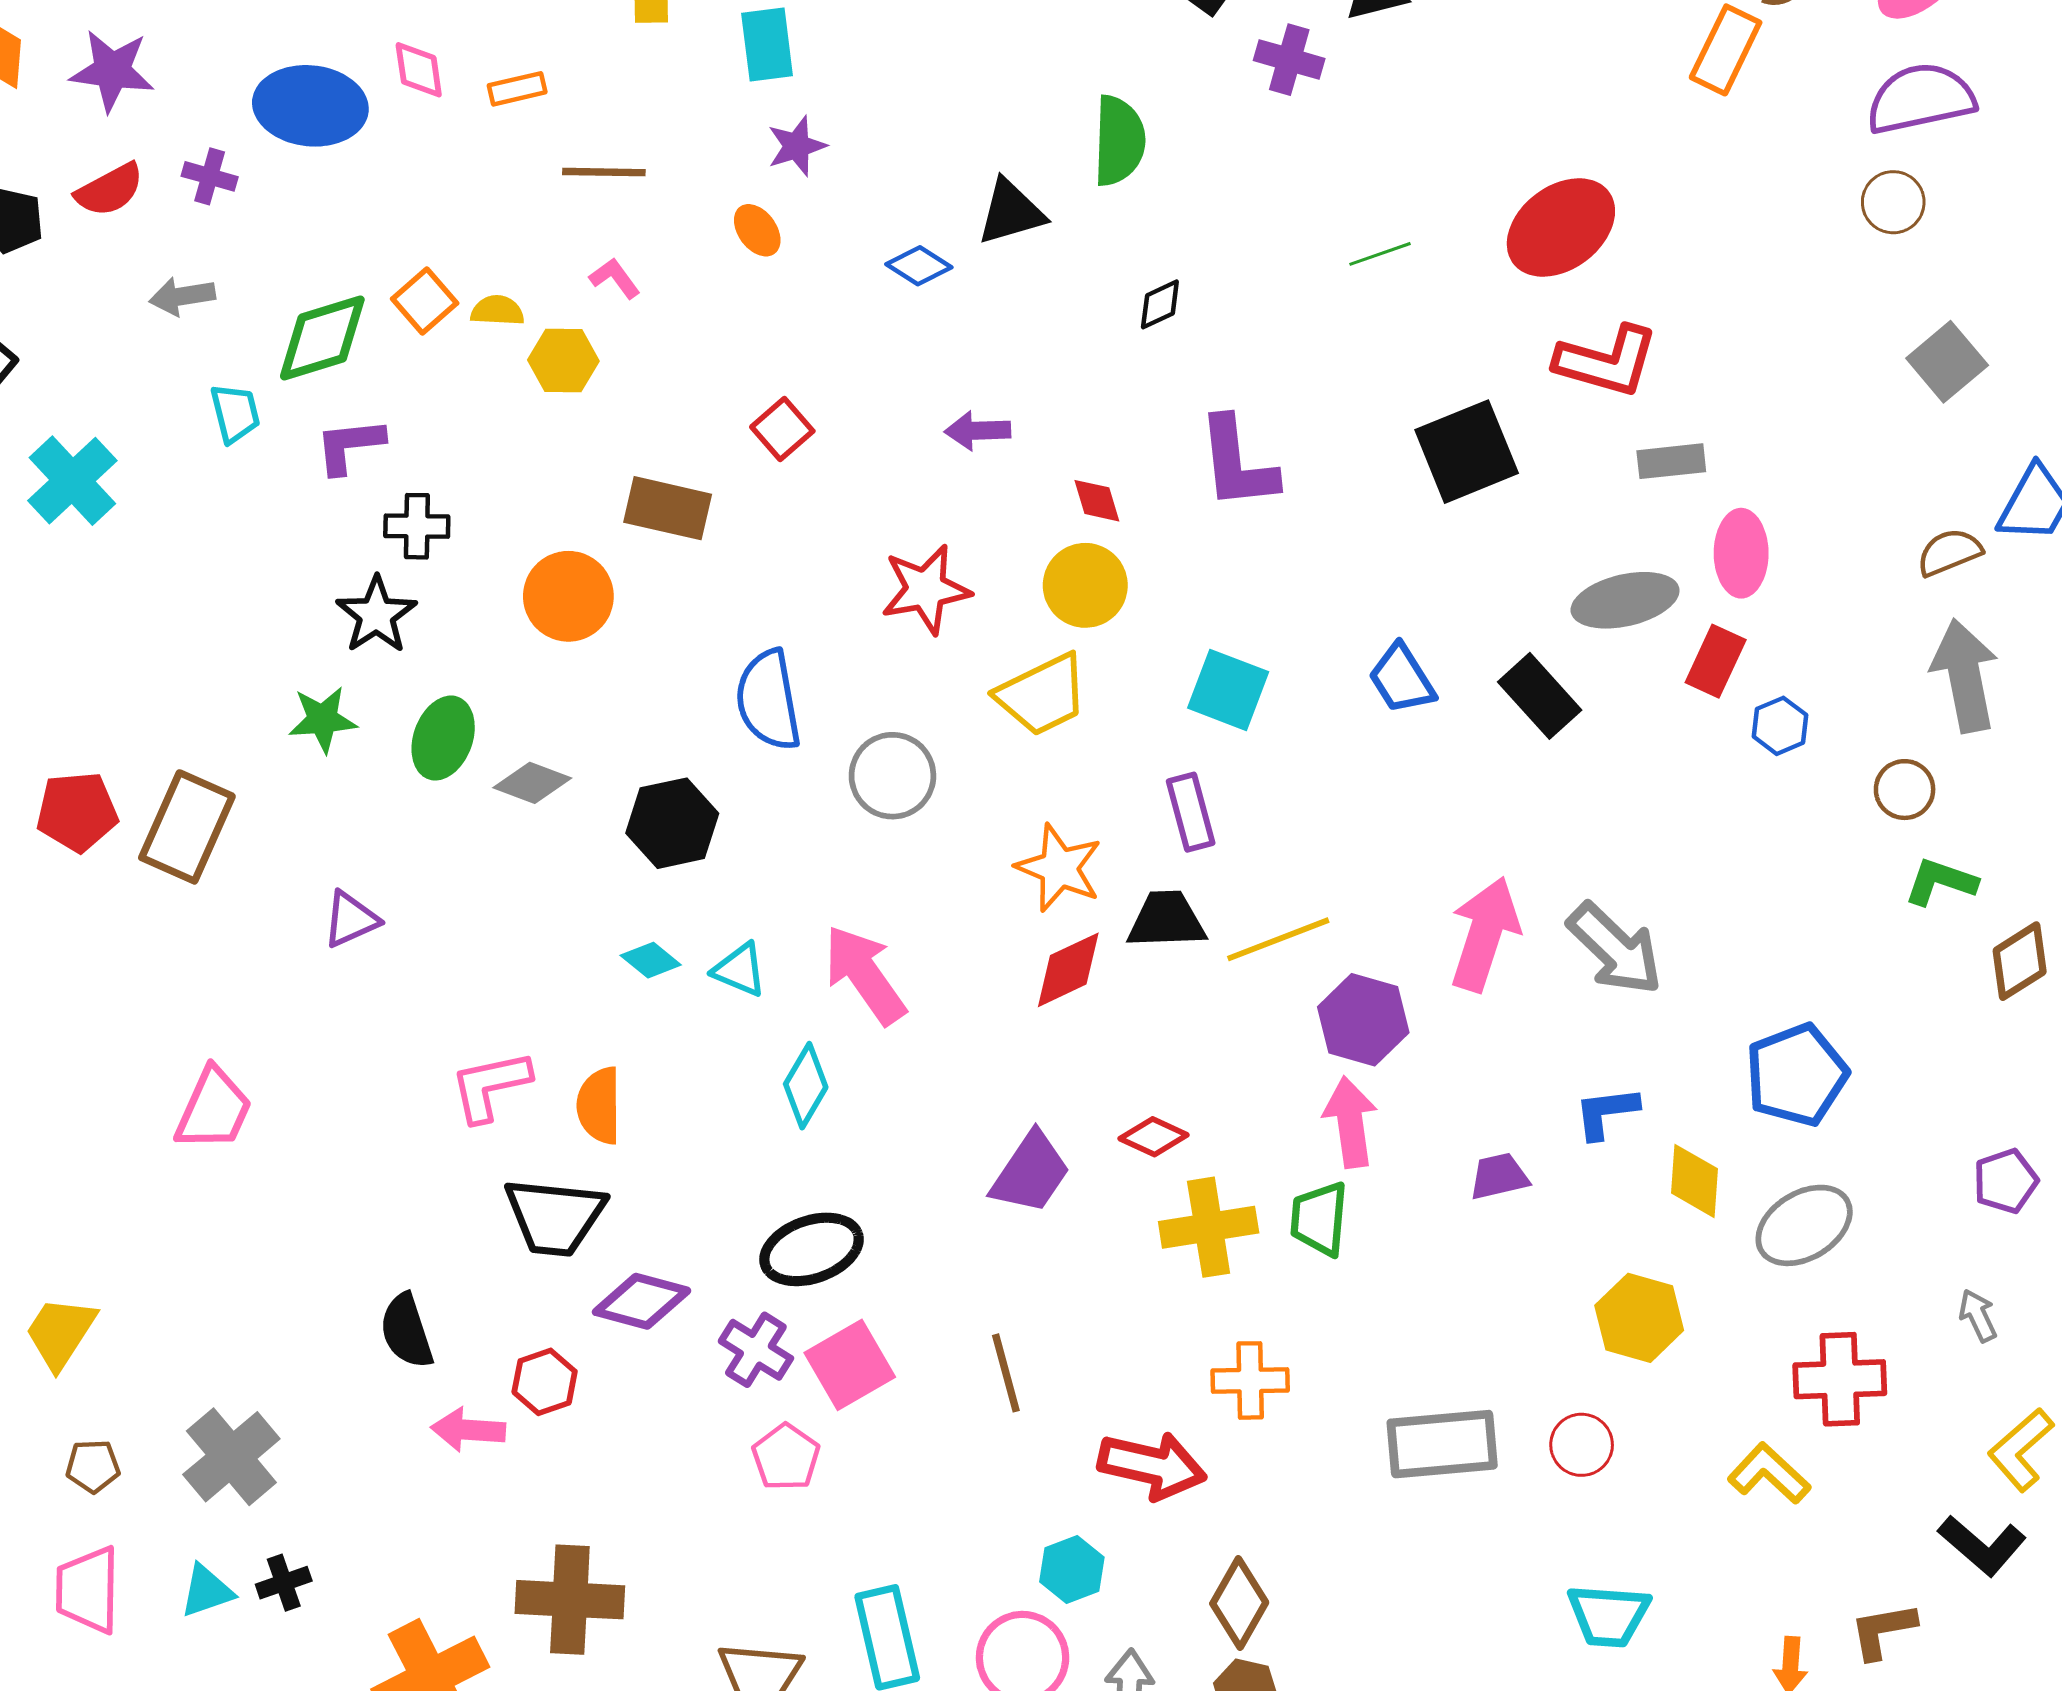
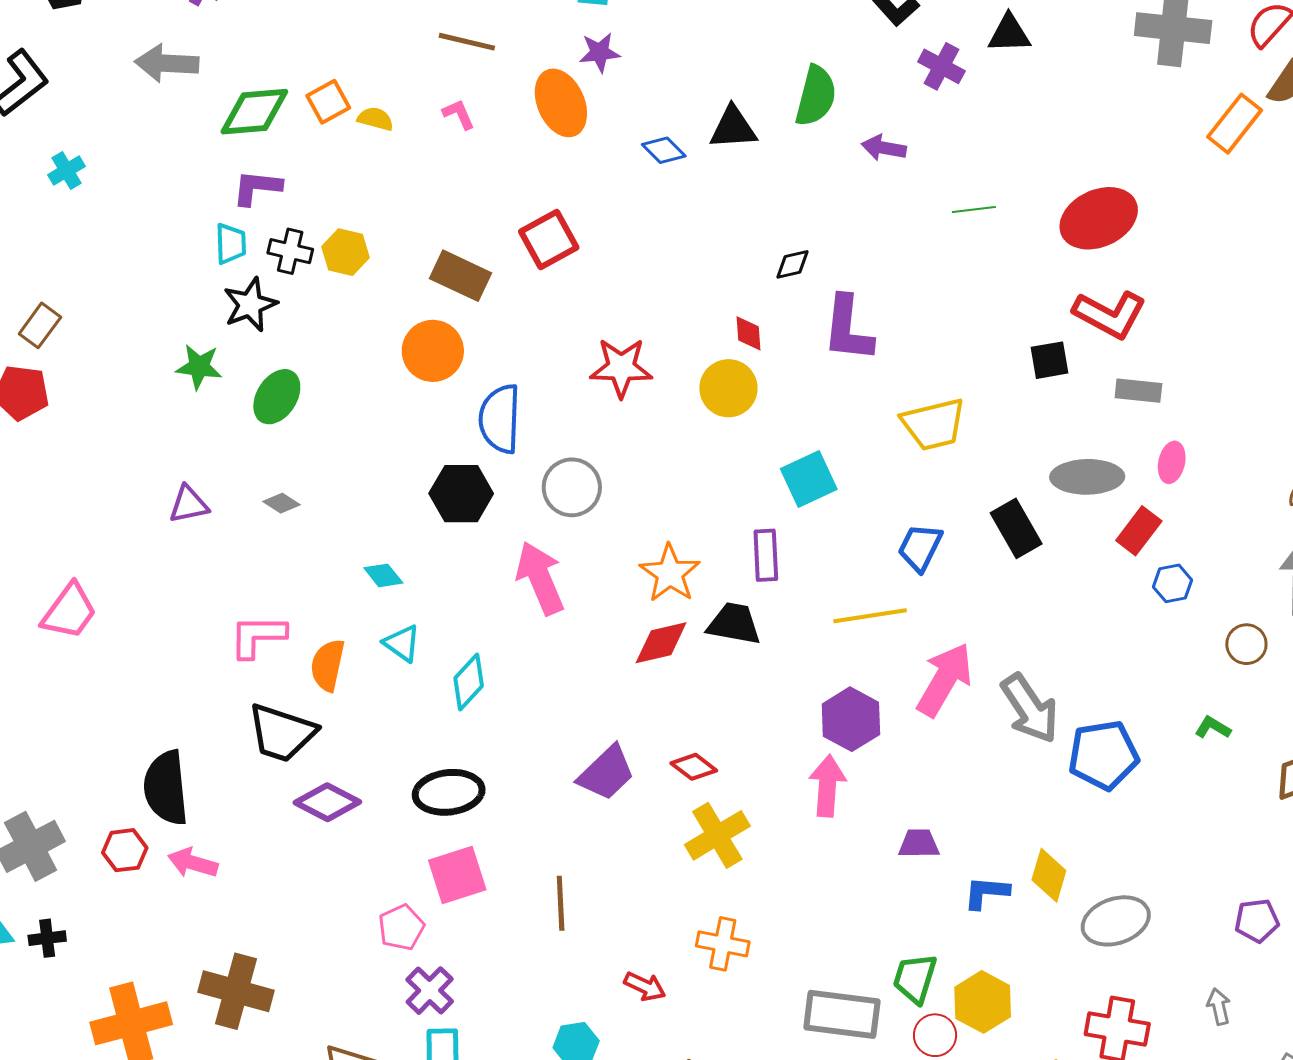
orange ellipse: (757, 230) -> (561, 103), size x1.8
gray arrow: (182, 296) -> (167, 63), size x1.4
black diamond: (1160, 304) -> (793, 264), moved
yellow hexagon: (563, 361) -> (346, 252), moved
cyan trapezoid: (235, 413) -> (231, 244), moved
red square: (782, 429) -> (549, 240), size x1.4
purple arrow: (978, 431) -> (884, 148), moved
black square: (1467, 452) -> (1050, 360), moved, size x0.6
cyan cross: (72, 481) -> (67, 171), size x0.6
pink ellipse: (1741, 553) -> (1172, 462), size x0.7
orange circle: (568, 596) -> (433, 351), moved
blue trapezoid: (1402, 679) -> (920, 547), moved, turned 46
cyan square: (1228, 690) -> (809, 479), turned 32
yellow trapezoid: (1042, 695) -> (934, 424), moved
gray diamond: (532, 783) -> (282, 503), moved, size x0.7
black hexagon: (672, 823) -> (461, 494), moved
brown rectangle: (187, 827) -> (40, 325), moved, size x0.6
green L-shape: (1941, 882) -> (1213, 728), moved, size x0.7
yellow line: (1278, 939) -> (870, 616), moved
cyan triangle: (740, 970) -> (402, 643), moved
pink arrow: (865, 975) -> (540, 578), moved
blue pentagon: (1797, 1075) -> (1103, 755), moved
blue L-shape: (1606, 1112) -> (986, 893), moved
green trapezoid: (1319, 1219) -> (915, 978), moved
yellow cross: (1209, 1227) -> (717, 835), turned -34
yellow hexagon: (1639, 1318) -> (983, 1002), moved
black semicircle: (407, 1331) -> (166, 788), size x1.4
purple cross: (756, 1350) -> (430, 991), moved
red hexagon: (545, 1382) -> (125, 850), moved
red arrow: (1152, 1466) -> (645, 986), size x0.6

